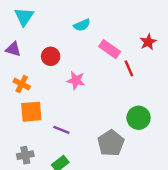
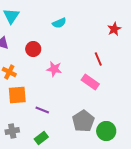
red star: (148, 42) -> (114, 29), moved
pink rectangle: (110, 49) -> (90, 82), moved
green circle: (139, 118) -> (106, 131), moved

